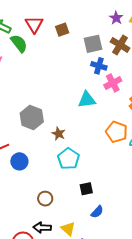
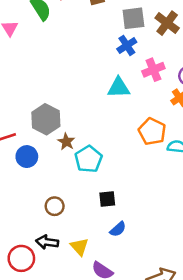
blue cross: (99, 66) -> (127, 45), moved, turned 35
gray hexagon: (32, 117) -> (46, 119), moved
brown star: (59, 134) -> (66, 142), moved

